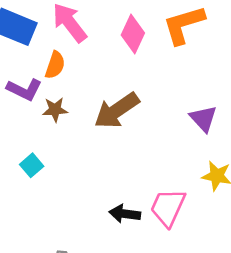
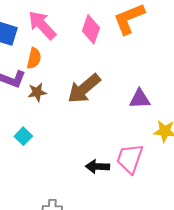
purple triangle: (203, 119) -> (140, 99), moved, turned -45

